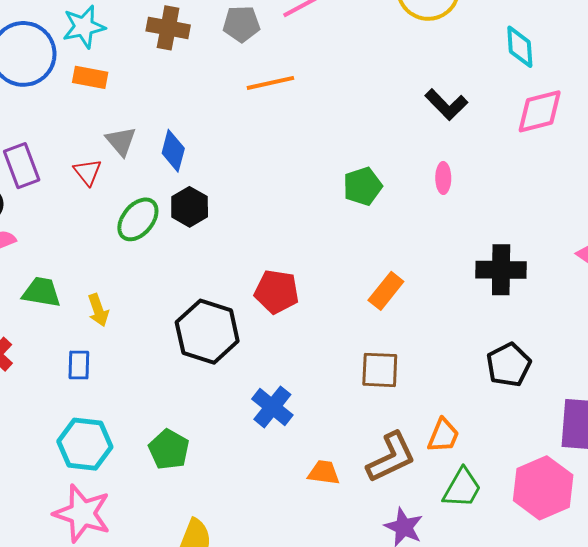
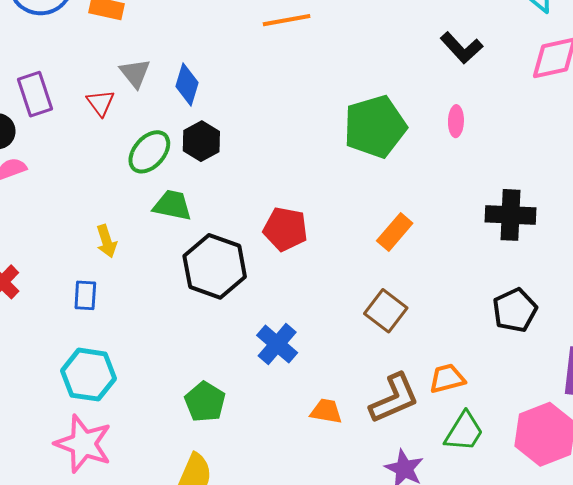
green pentagon: (363, 186) -> (375, 127), size x1.6
green trapezoid: (42, 292) -> (172, 205), moved
brown square: (380, 370) -> (386, 311), turned 33
orange trapezoid: (443, 435) -> (447, 378), turned -129
green pentagon: (169, 449) -> (205, 402), moved

